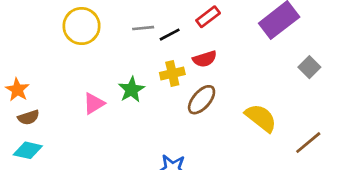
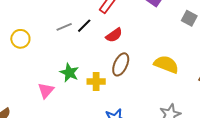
yellow circle: (82, 26) -> (20, 39), size x0.7
yellow cross: (172, 73) -> (96, 82), moved, turned 30

